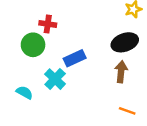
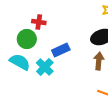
cyan semicircle: (24, 92) -> (20, 62), moved, size x1.5

